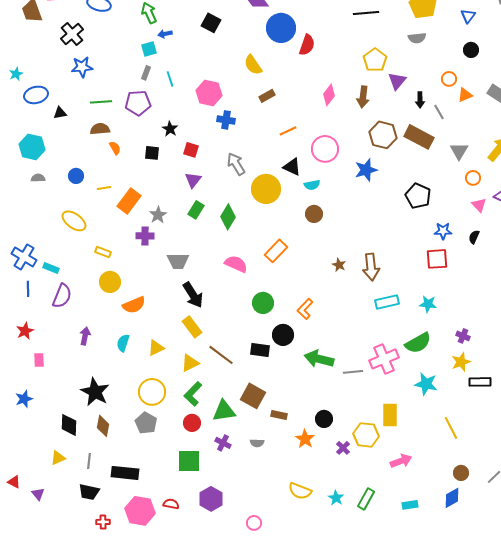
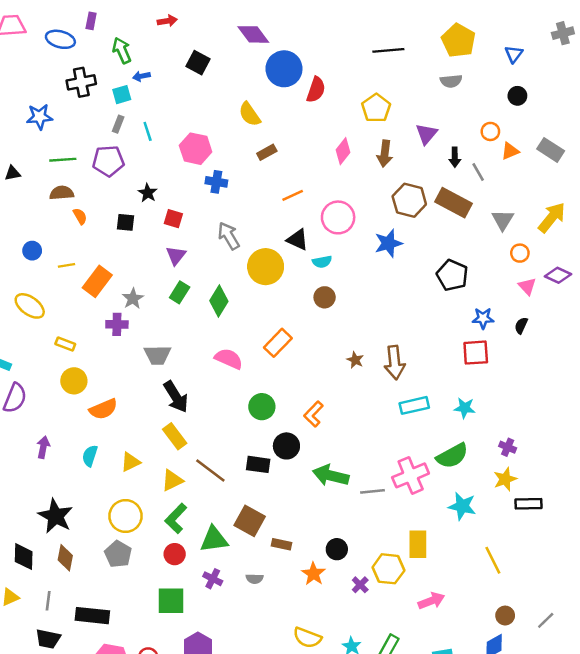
black cross: (72, 34) -> (81, 82), moved, turned 30
yellow pentagon: (375, 60) -> (376, 108), moved

